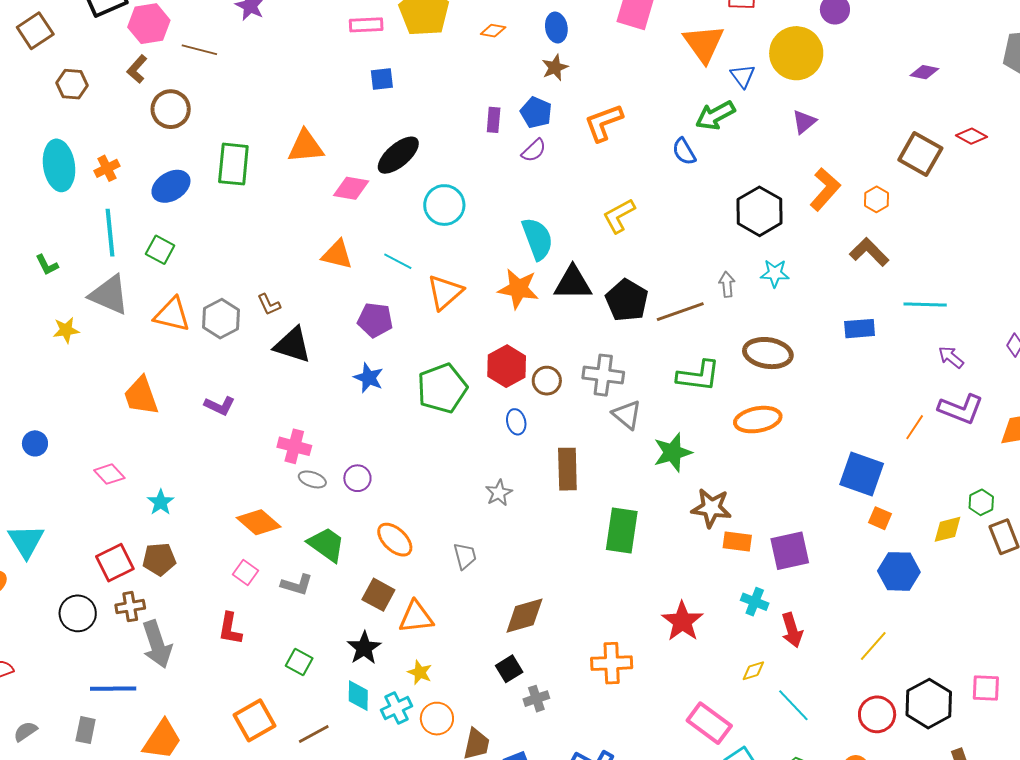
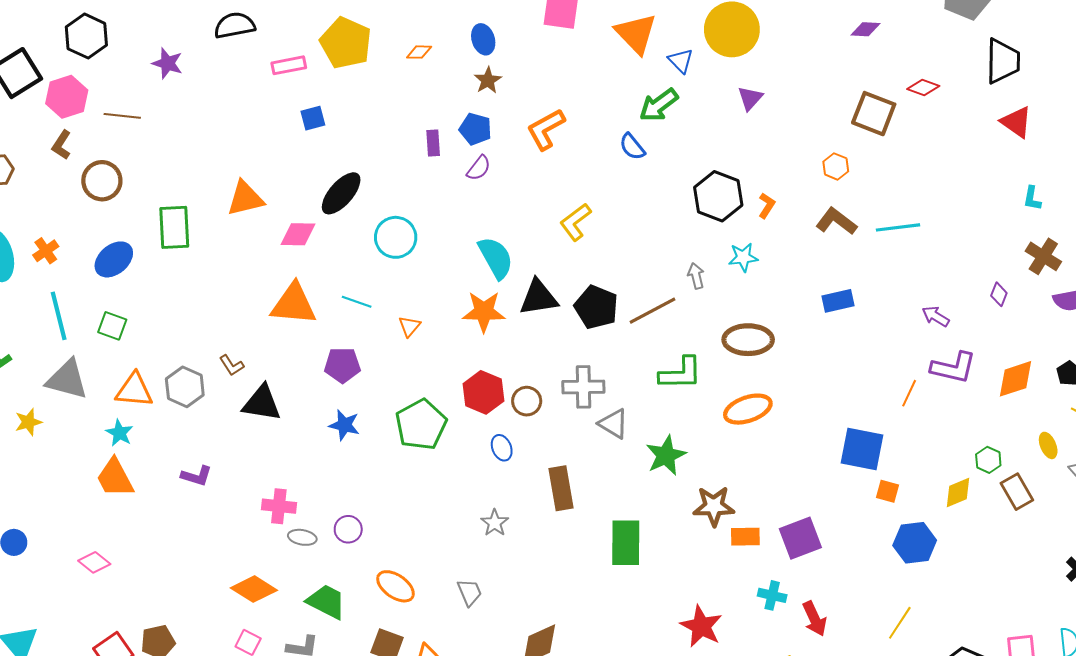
orange L-shape: (825, 189) -> (767, 206), moved, size x0.6
orange triangle: (337, 255) -> (294, 304), size x1.4
orange triangle: (445, 292) -> (409, 326), size x0.6
cyan line: (925, 305) -> (898, 227), moved
cyan star: (161, 502) -> (119, 433), moved

